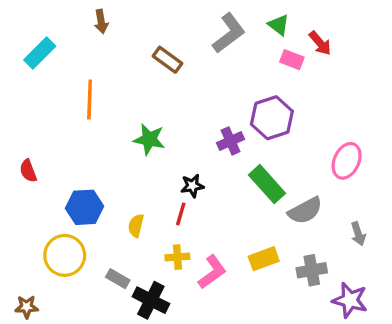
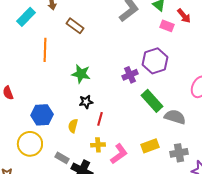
cyan rectangle: (40, 53) -> (26, 17), moved
brown rectangle: (167, 60) -> (75, 26), moved
black star: (192, 186) -> (86, 102), moved
gray semicircle: (305, 211) -> (175, 117), turned -135

